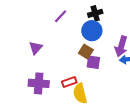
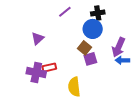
purple square: (93, 62) -> (90, 59), turned -32
red rectangle: (69, 82) -> (49, 68), moved

